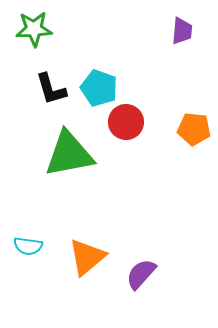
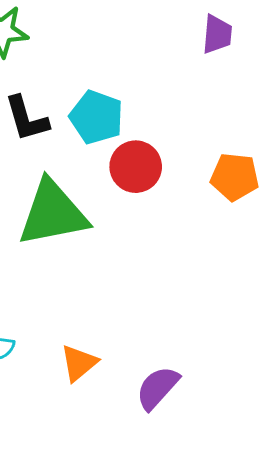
orange triangle: (87, 257) -> (79, 363), size x0.7

